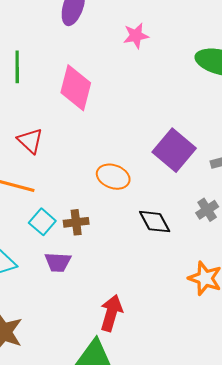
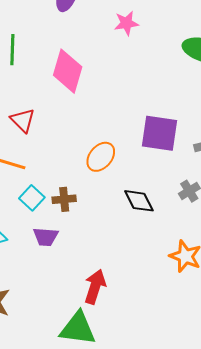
purple square: (174, 150) -> (160, 133), turned -33
orange ellipse: (113, 177) -> (101, 157), turned -72

